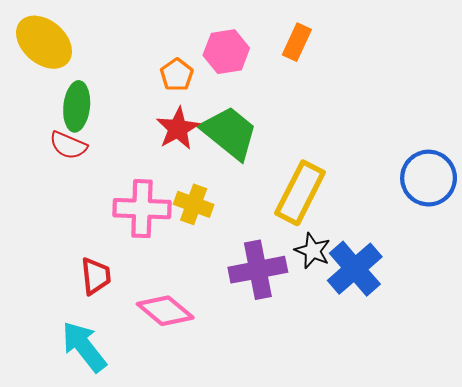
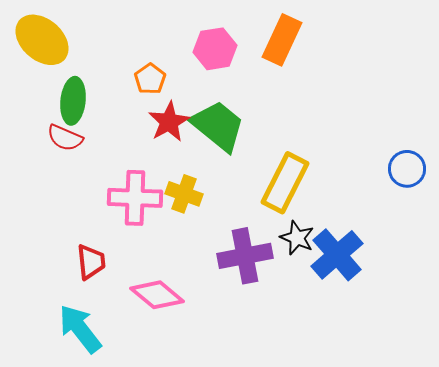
orange rectangle: (297, 42) -> (282, 40), size x1.4
orange pentagon: (177, 75) -> (150, 79), moved
blue circle: (429, 178) -> (407, 169), size x0.7

